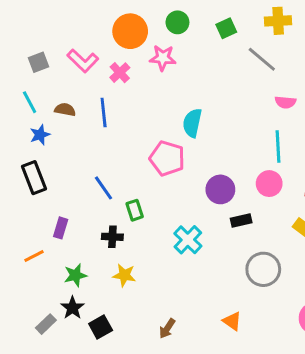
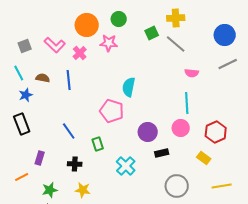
yellow cross: (278, 21) -> (176, 18), moved
green square: (226, 28) -> (152, 33), moved
green rectangle: (135, 210) -> (98, 144), moved

